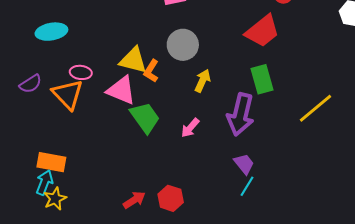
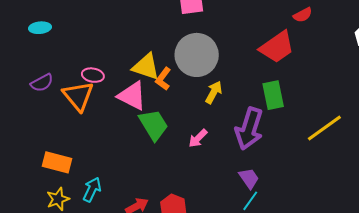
cyan ellipse: (51, 32) -> (40, 28), moved, size x0.7
gray circle: (183, 45) -> (197, 55), size x1.4
cyan arrow: (44, 183) -> (92, 190), moved

